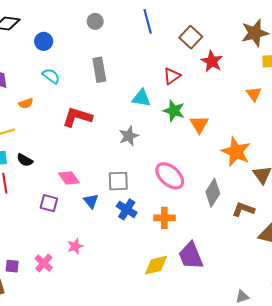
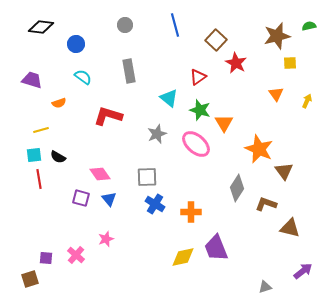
cyan triangle: (141, 98) -> (169, 98), turned 30
pink ellipse: (170, 176) -> (196, 144), moved
blue triangle: (91, 201) -> (109, 199), moved

